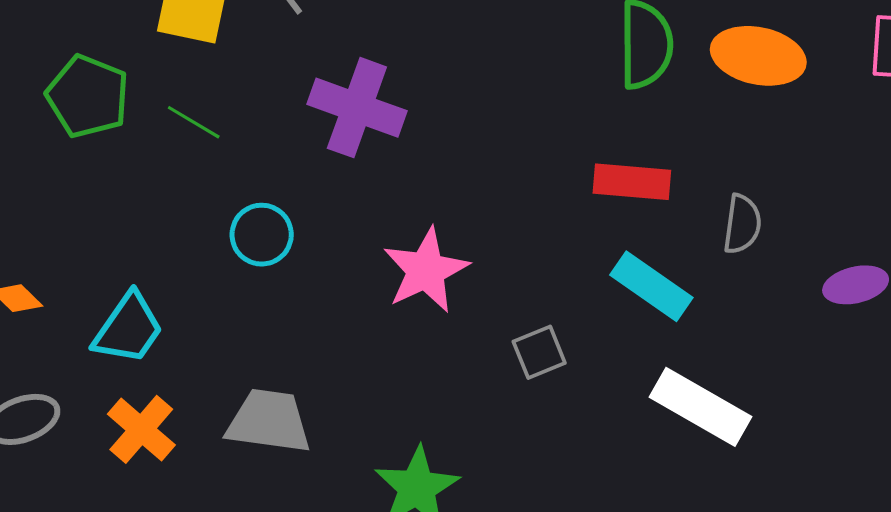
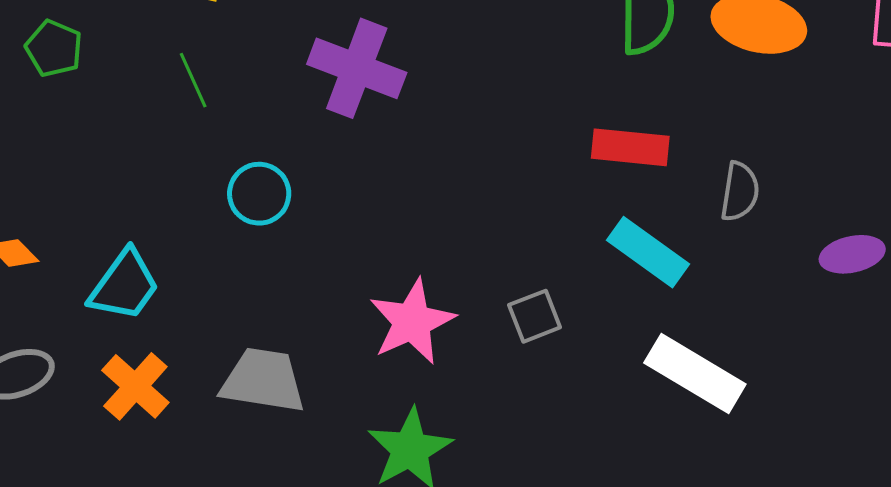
green pentagon: (88, 96) -> (54, 48), moved, size x0.7
green line: (194, 122) -> (193, 80), turned 34
pink star: (426, 270) -> (412, 322), moved

